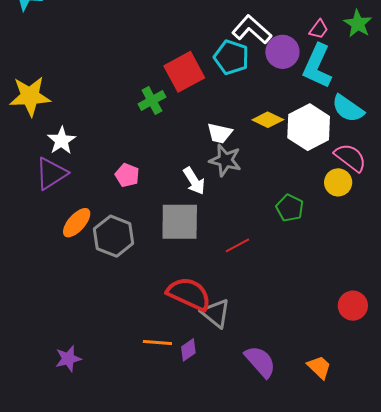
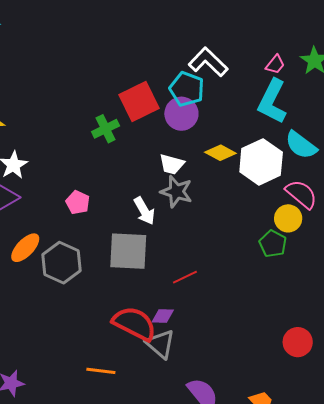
purple circle: (282, 52) -> (181, 114), moved
green pentagon: (290, 208) -> (273, 244), moved
purple diamond: (188, 350) -> (163, 316), moved, turned 35

